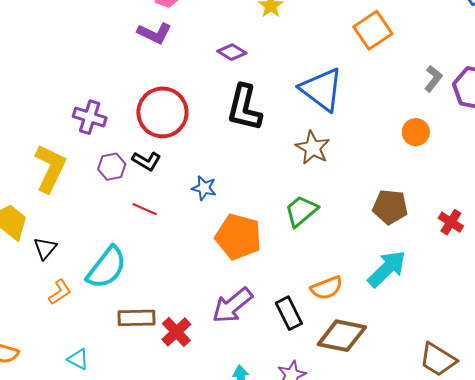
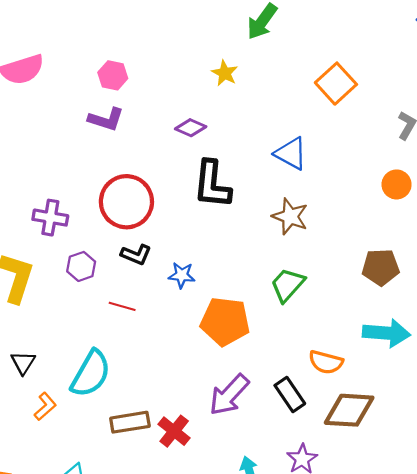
blue triangle: (322, 89) -> (291, 154), size x0.7
black L-shape: (146, 161) -> (136, 255), moved
cyan arrow: (387, 269) -> (386, 333), turned 57
orange semicircle: (327, 288) -> (326, 362), turned 44

